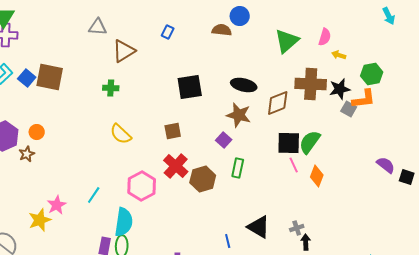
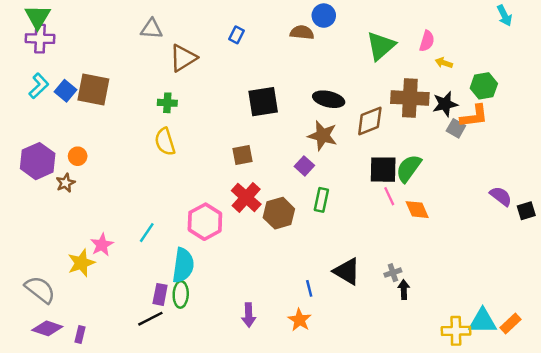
yellow semicircle: (121, 134) -> (165, 142), moved, turned 30
orange diamond: (317, 176) -> (417, 210), turned -45
black square: (407, 177) -> (526, 211), turned -35

